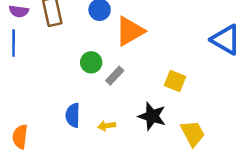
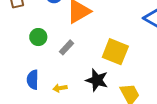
green circle: (91, 62) -> (38, 37), moved
yellow square: (175, 81) -> (115, 52), size x1.5

